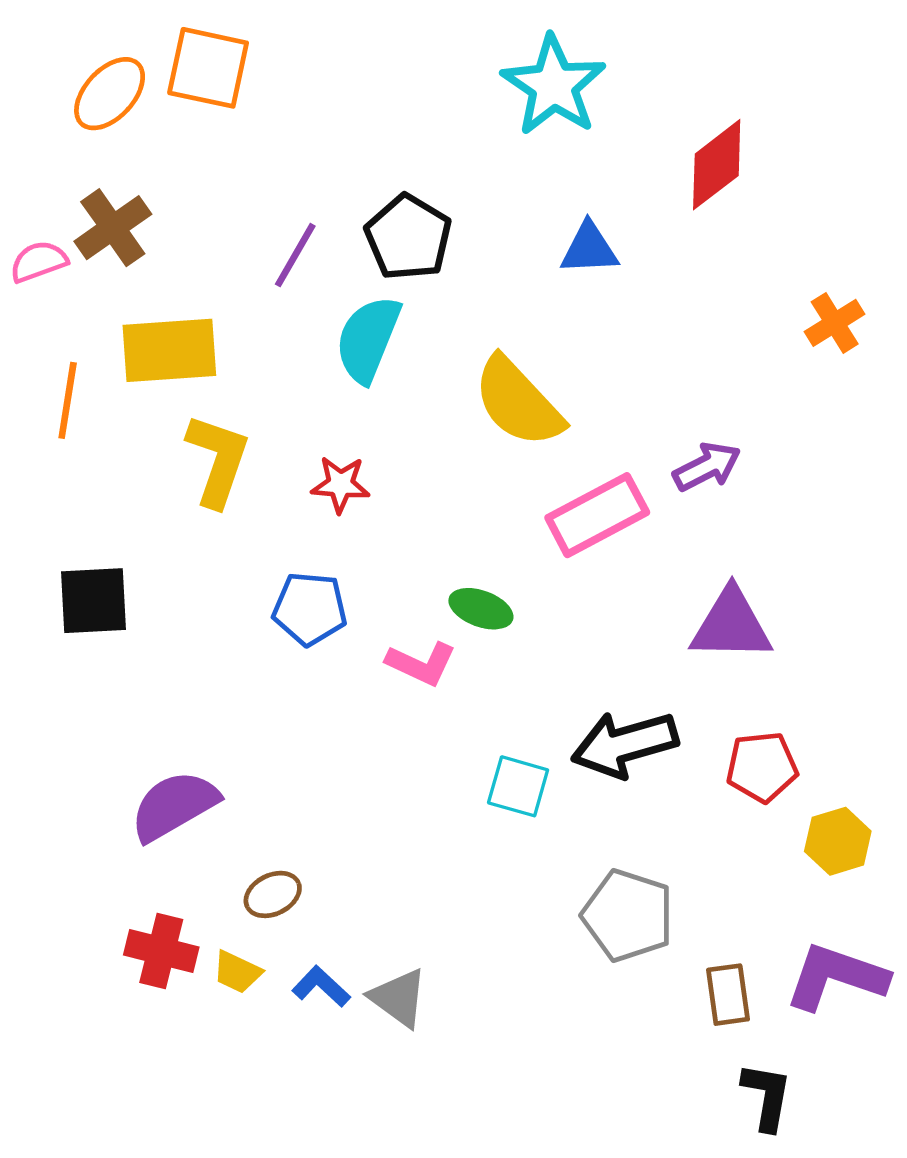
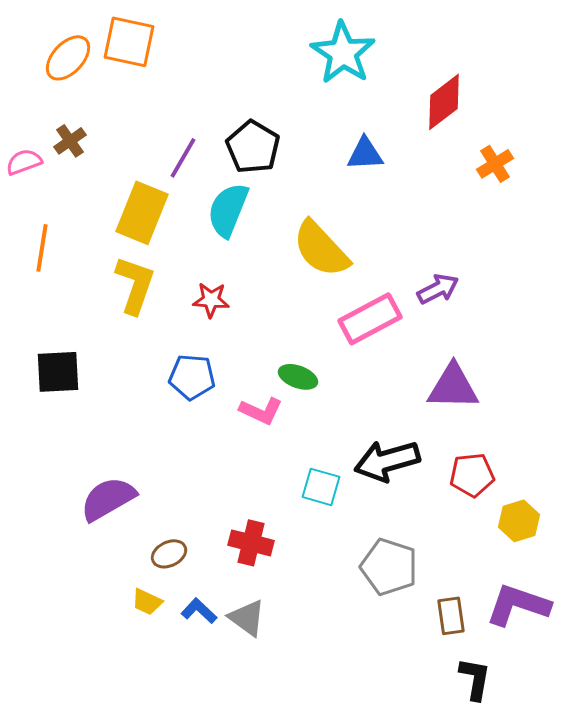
brown cross: (113, 228) -> (70, 141), size x0.7
orange cross: (835, 323) -> (495, 164), moved
yellow rectangle: (169, 350) -> (142, 213), moved, turned -64
red cross: (161, 951) -> (251, 543), moved

